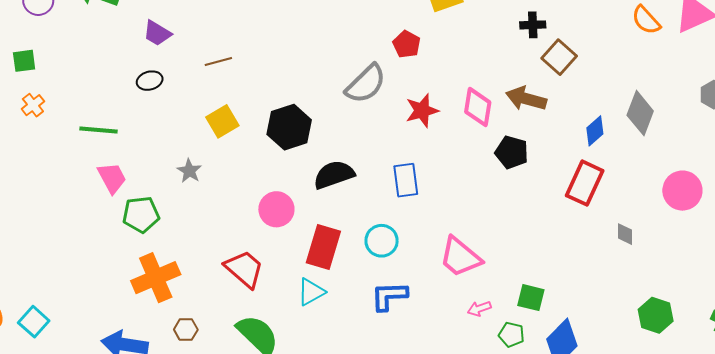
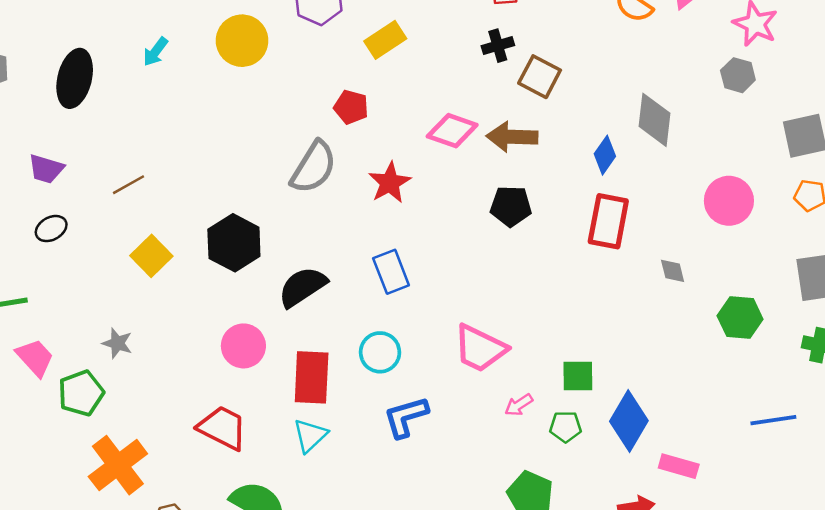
pink diamond: (478, 107) -> (452, 131), moved, turned -66
gray star: (189, 171) -> (117, 343), moved
green hexagon: (656, 315) -> (740, 318), moved

